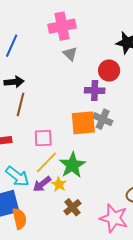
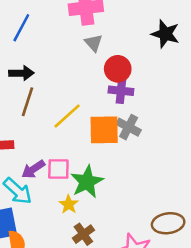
red circle: (109, 70) -> (118, 69), moved
pink square: (43, 138) -> (58, 169), moved
yellow line: (46, 162) -> (67, 116), moved
purple arrow: (42, 184) -> (33, 169), moved

